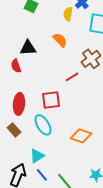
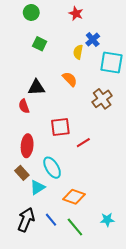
red line: (72, 77) -> (83, 143), moved
red square: (51, 100) -> (60, 127), moved
orange diamond: (81, 136) -> (74, 197), moved
cyan triangle: (37, 156) -> (37, 187), moved

